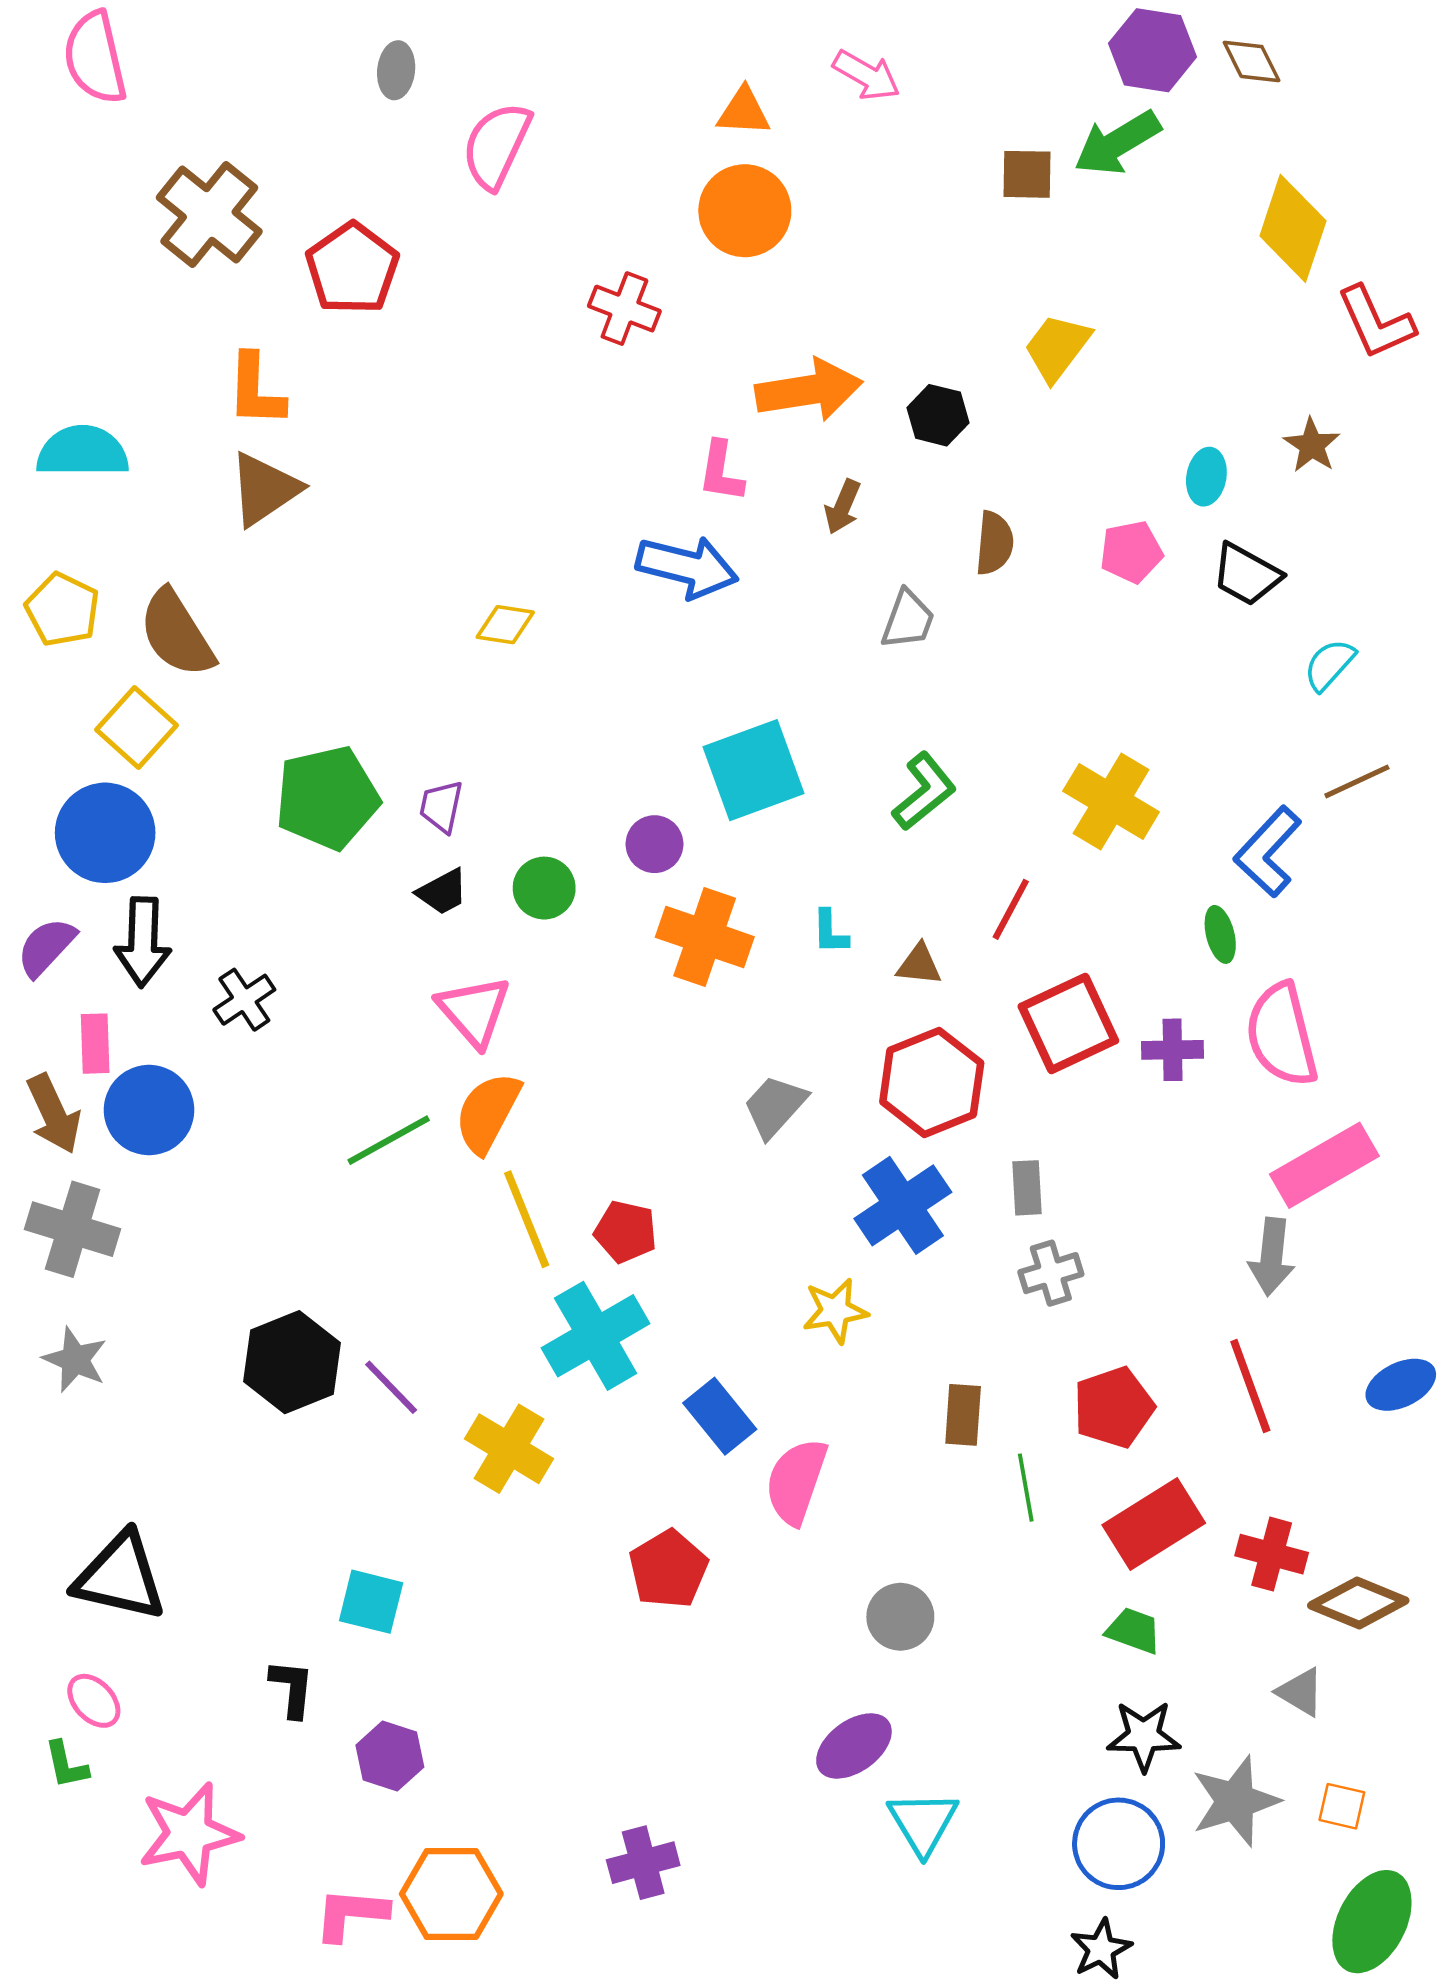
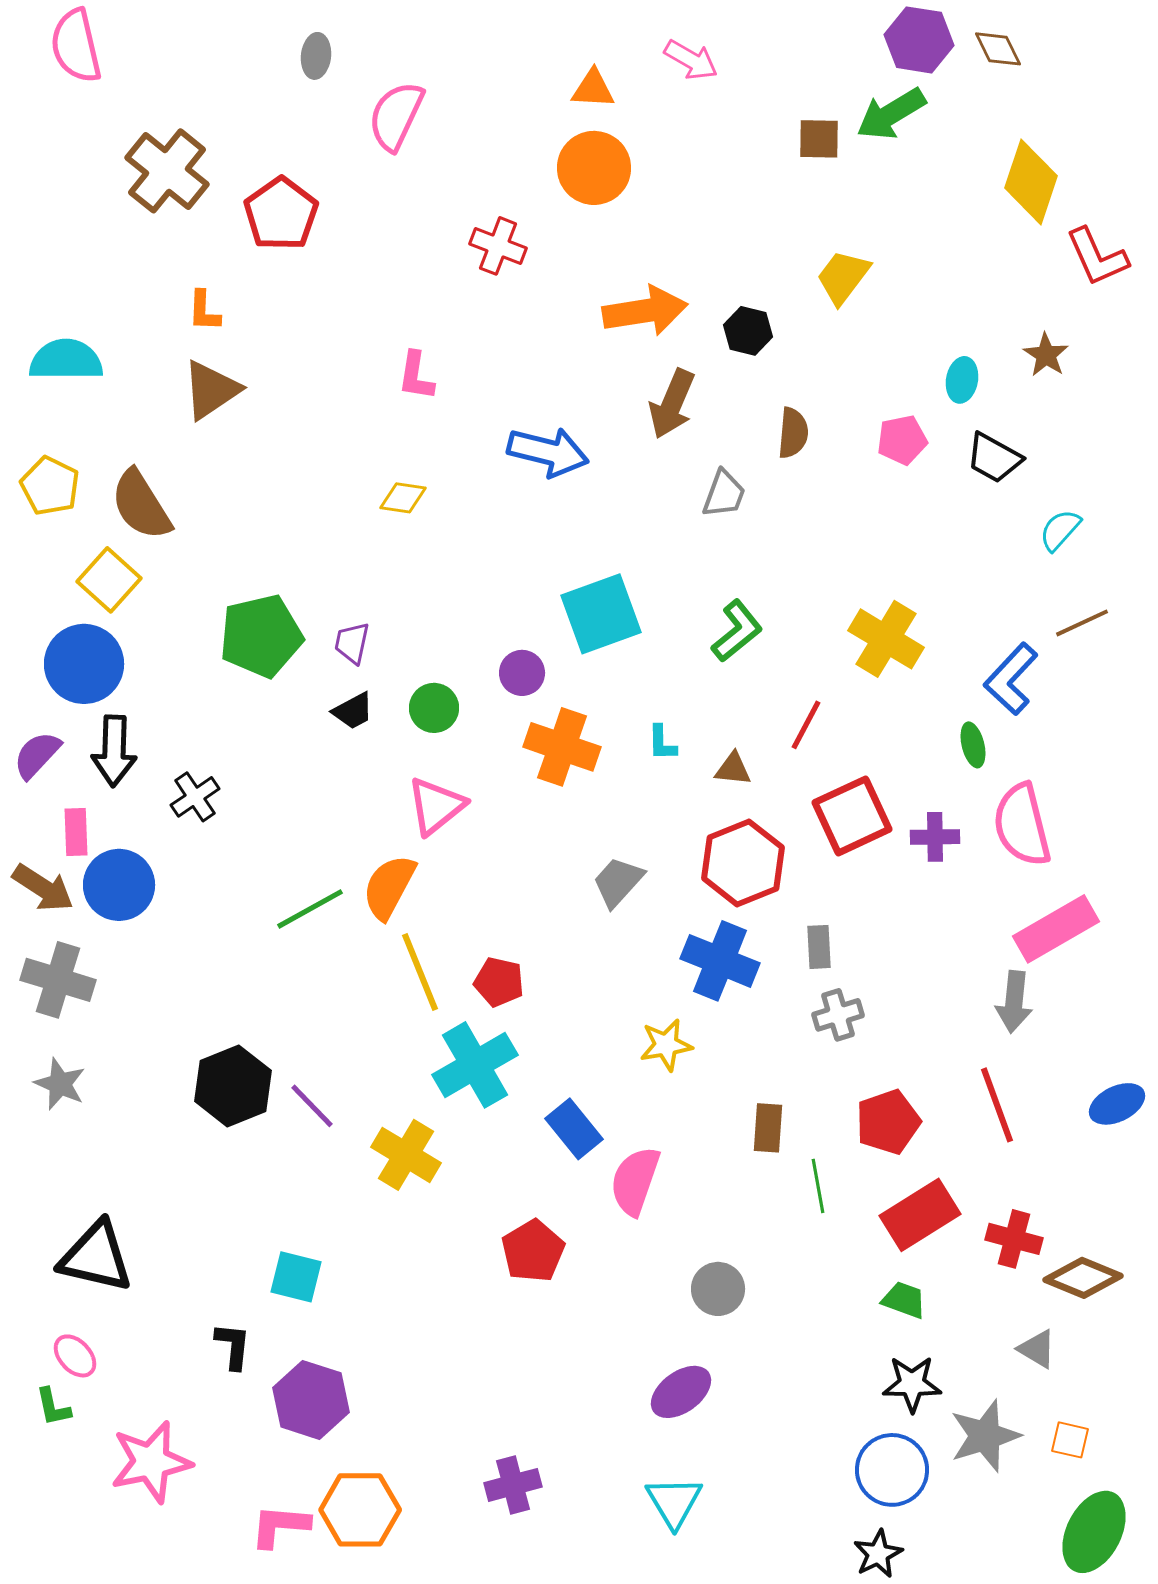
orange L-shape: (256, 390) -> (204, 311), size x0.7
pink L-shape: (721, 472) -> (416, 376), moved
brown arrow: (843, 507) -> (672, 404), size x1.6
pink triangle: (474, 1011) -> (436, 806), moved, turned 32
brown arrow: (54, 1114) -> (43, 888), turned -32
blue cross: (903, 1205) -> (720, 961), turned -34
purple hexagon: (390, 1756) -> (311, 1400), size x1.4
cyan triangle: (923, 1822) -> (674, 1502), moved

